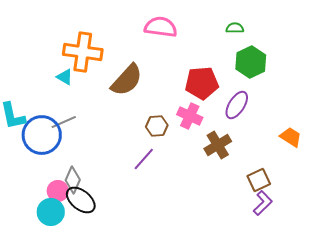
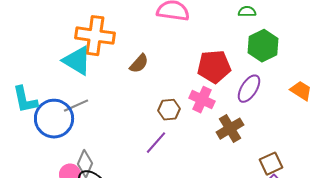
cyan triangle: (65, 77) -> (77, 61), size x1.8
brown semicircle: (127, 80) -> (139, 64), size x0.6
orange trapezoid: (291, 137) -> (301, 91), moved

